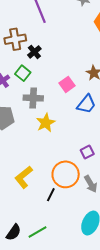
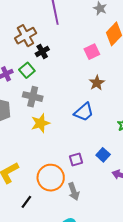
brown cross: (15, 39) -> (26, 36), turned -30
pink square: (67, 84) -> (92, 52), moved
black line: (51, 195) -> (26, 202), moved

